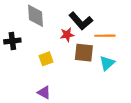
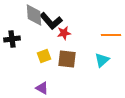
black L-shape: (81, 21) -> (51, 21), moved
orange line: (105, 36) -> (111, 35), moved
brown square: (84, 53) -> (67, 59), moved

